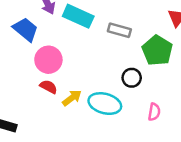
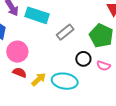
gray rectangle: (119, 30) -> (65, 32), moved, turned -48
pink semicircle: (154, 112) -> (104, 66), moved, turned 104

